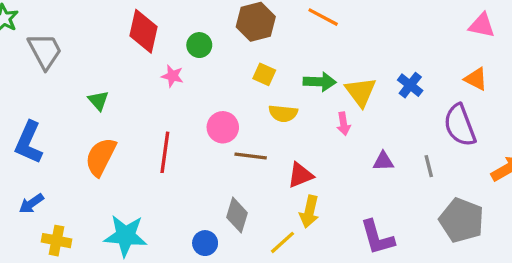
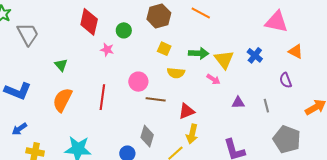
pink triangle: (482, 25) -> (277, 22), moved, size x1.4
pink arrow: (344, 124) -> (213, 79), turned -48
purple semicircle: (460, 125) -> (286, 80), size x0.6
blue L-shape: (29, 142) -> (18, 91), turned -92

